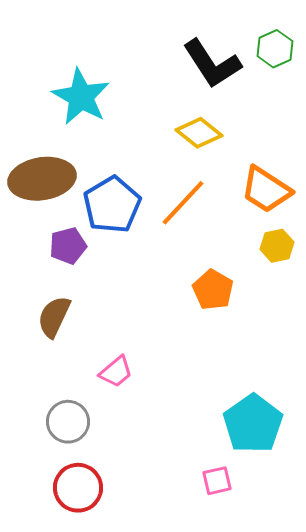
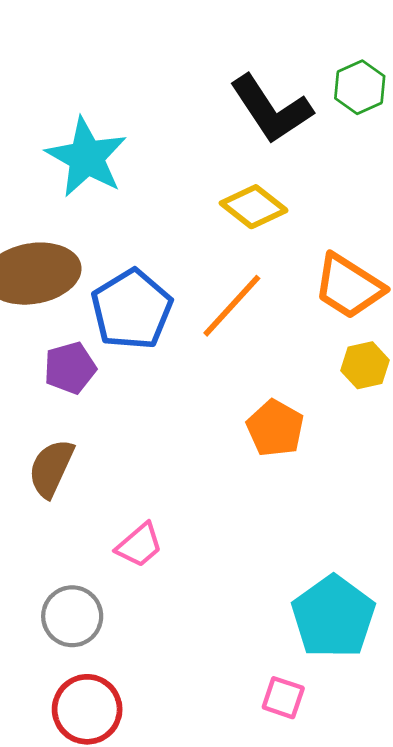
pink square: (217, 481) -> (283, 698), turned 32

